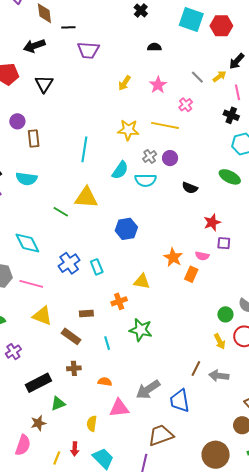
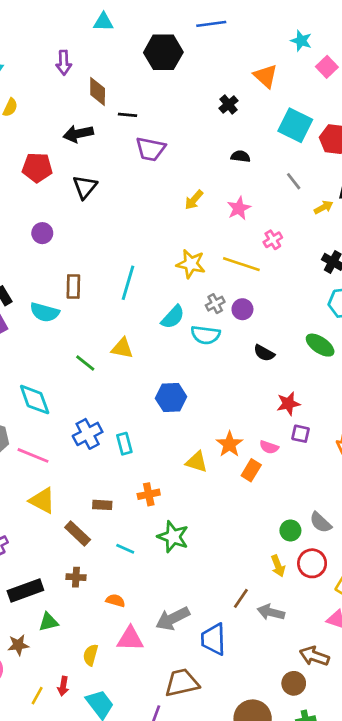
gray line: (197, 77) -> (294, 181), moved
brown rectangle: (34, 139) -> (73, 286), moved
yellow triangle: (86, 198) -> (122, 348), size x0.7
yellow triangle: (142, 281) -> (197, 462), moved
cyan line: (107, 343) -> (125, 549), turned -56

